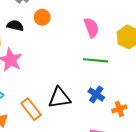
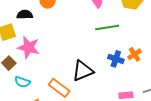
orange cross: (119, 109) -> (135, 54), moved

